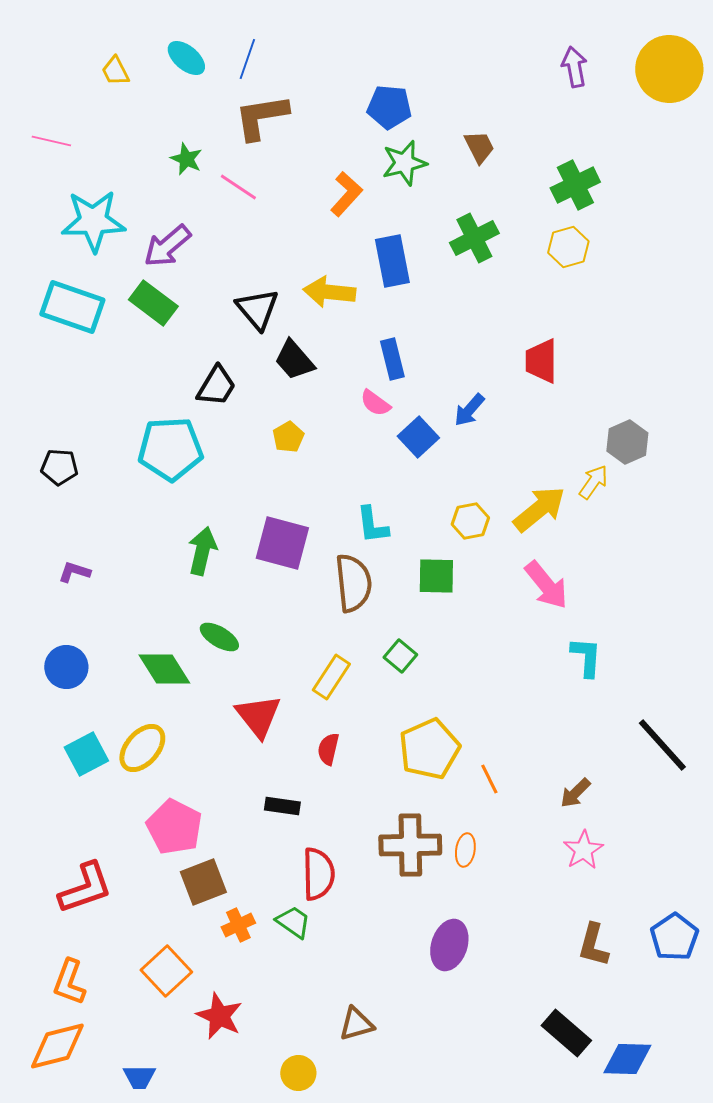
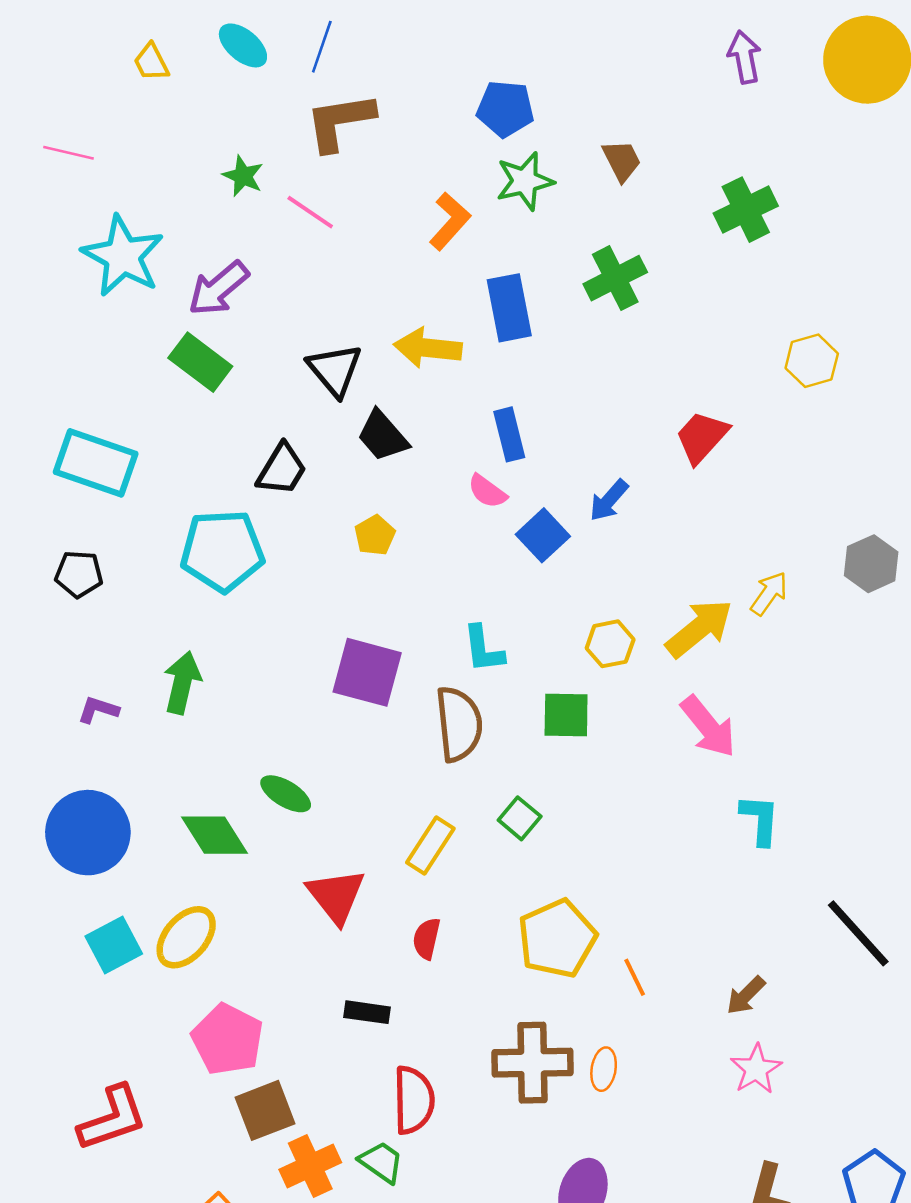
cyan star: (93, 221) -> (123, 256), turned 30
yellow hexagon: (568, 247) -> (812, 361), moved
cyan rectangle: (72, 307) -> (96, 463), moved
red trapezoid: (541, 361) -> (702, 437), turned 42
gray hexagon: (627, 442) -> (871, 564), moved
green arrow: (202, 551) -> (182, 683), moved
blue circle: (66, 667) -> (88, 833), size x1.5
orange cross: (238, 925) -> (310, 1166), size x1.4

